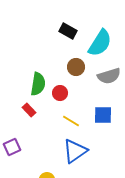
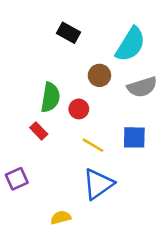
black rectangle: (68, 31) -> (68, 33), moved

